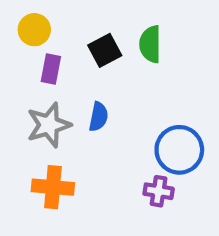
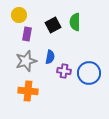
purple cross: (159, 191) -> (64, 71), moved

